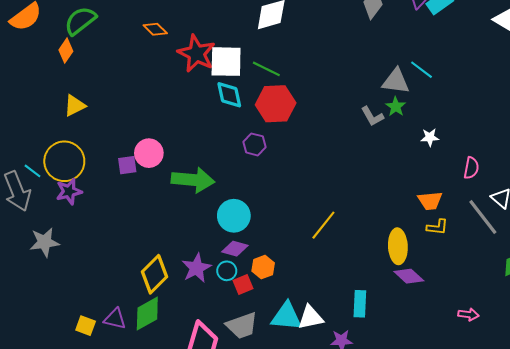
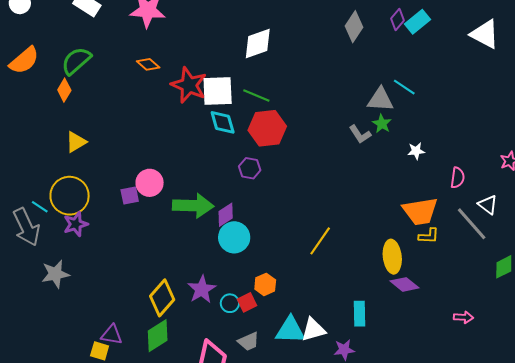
orange trapezoid: (430, 201) -> (420, 211), size x1.5
purple diamond: (235, 249) -> (226, 215), moved, turned -45
cyan circle: (227, 271) -> (230, 303), moved
purple triangle: (115, 319) -> (112, 335), moved
gray trapezoid: (242, 326) -> (248, 342), size x0.7

